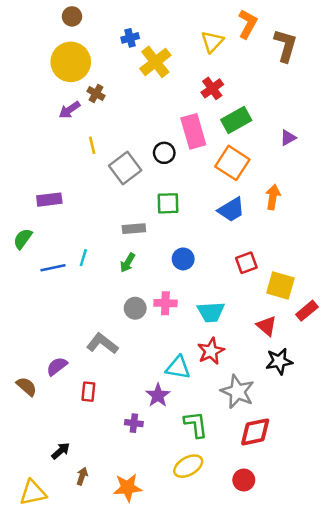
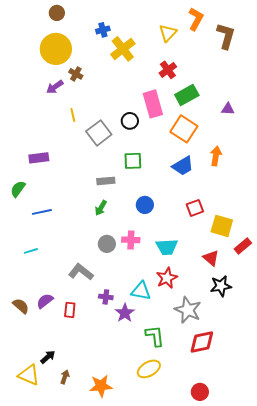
purple triangle: (288, 138) -> (228, 109), turned 32
cyan line: (83, 258) -> (31, 251), moved, turned 56
purple semicircle: (57, 366) -> (45, 301), moved
purple cross: (134, 423) -> (106, 297), moved
red circle: (244, 480) -> (200, 392), moved
yellow triangle: (33, 493) -> (29, 375), moved, turned 35

